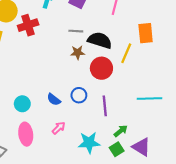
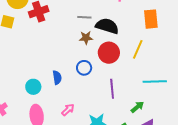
yellow line: (126, 53) -> (138, 49), moved
blue circle: (79, 95) -> (84, 68), moved
blue semicircle: (54, 99) -> (57, 78), moved, turned -136
green arrow: (121, 131) -> (137, 107), moved

